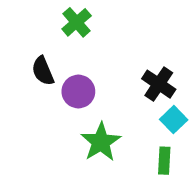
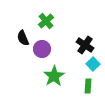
green cross: (77, 22) -> (46, 21), moved

